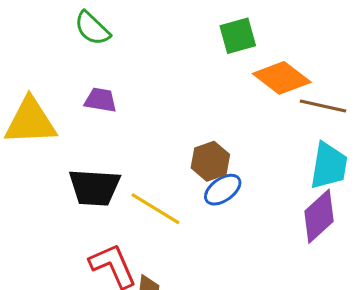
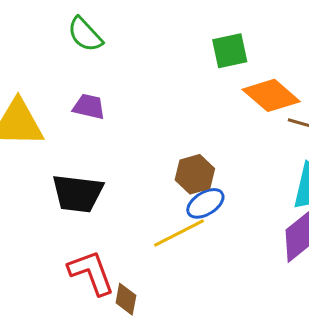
yellow line: (155, 209) -> (179, 233), moved, turned -62

